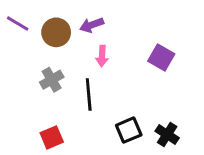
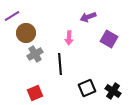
purple line: (18, 23) -> (12, 16), turned -63
purple arrow: (92, 25) -> (88, 17), moved
brown circle: (56, 32) -> (26, 33), moved

